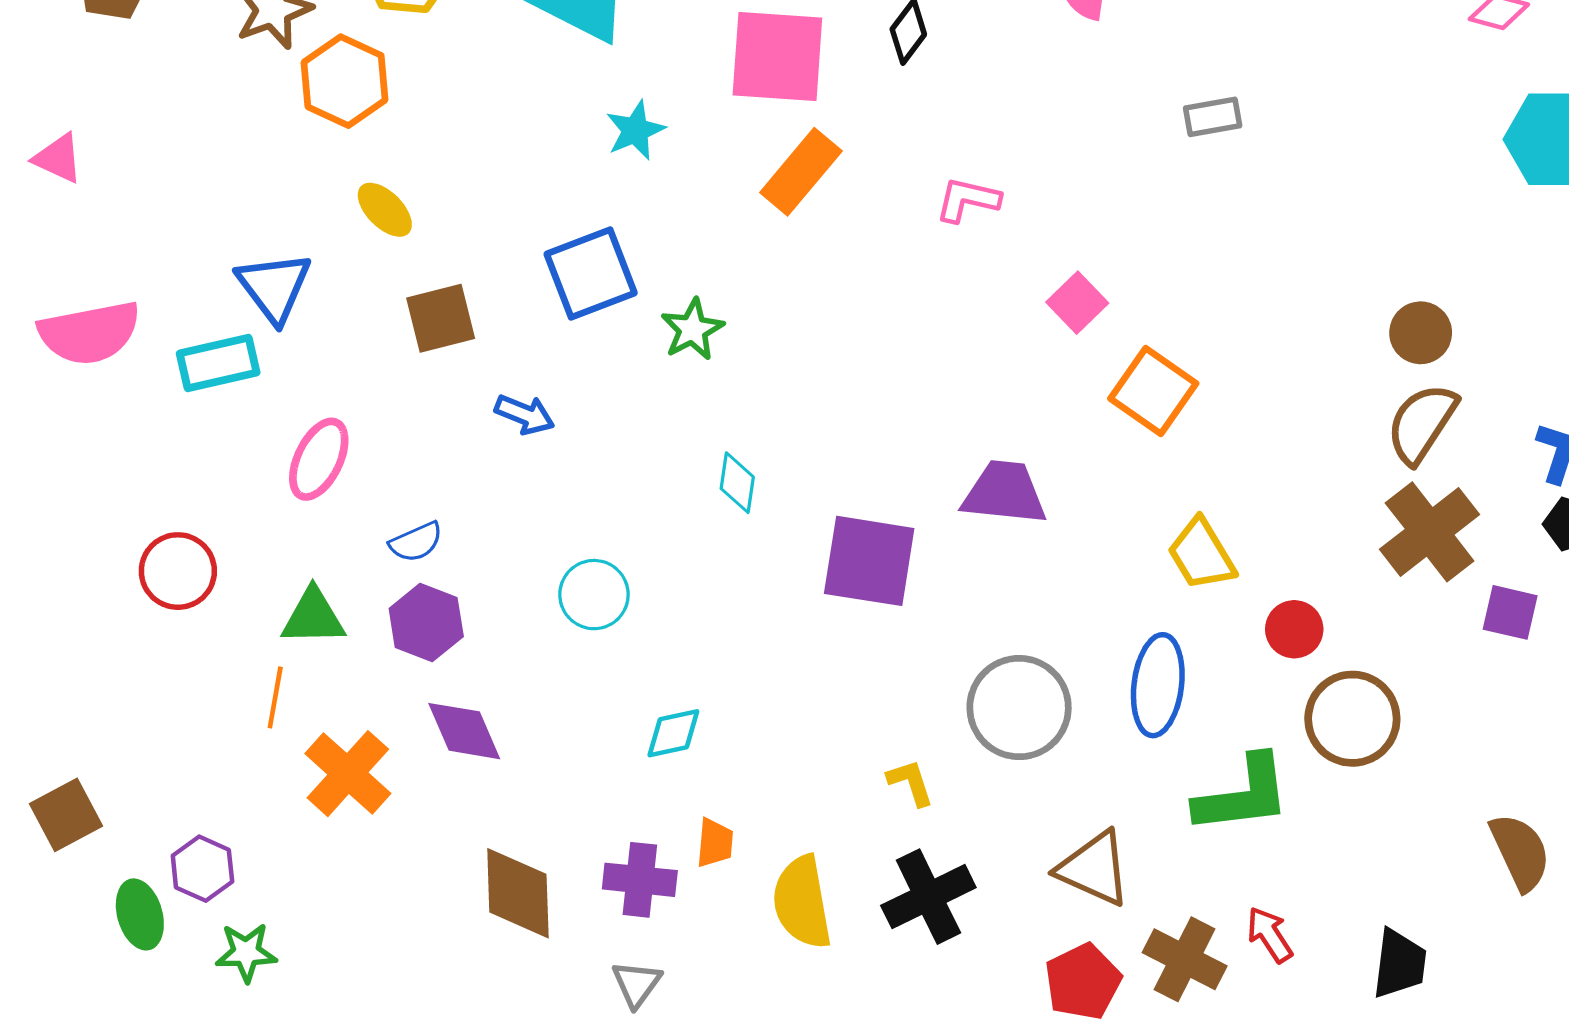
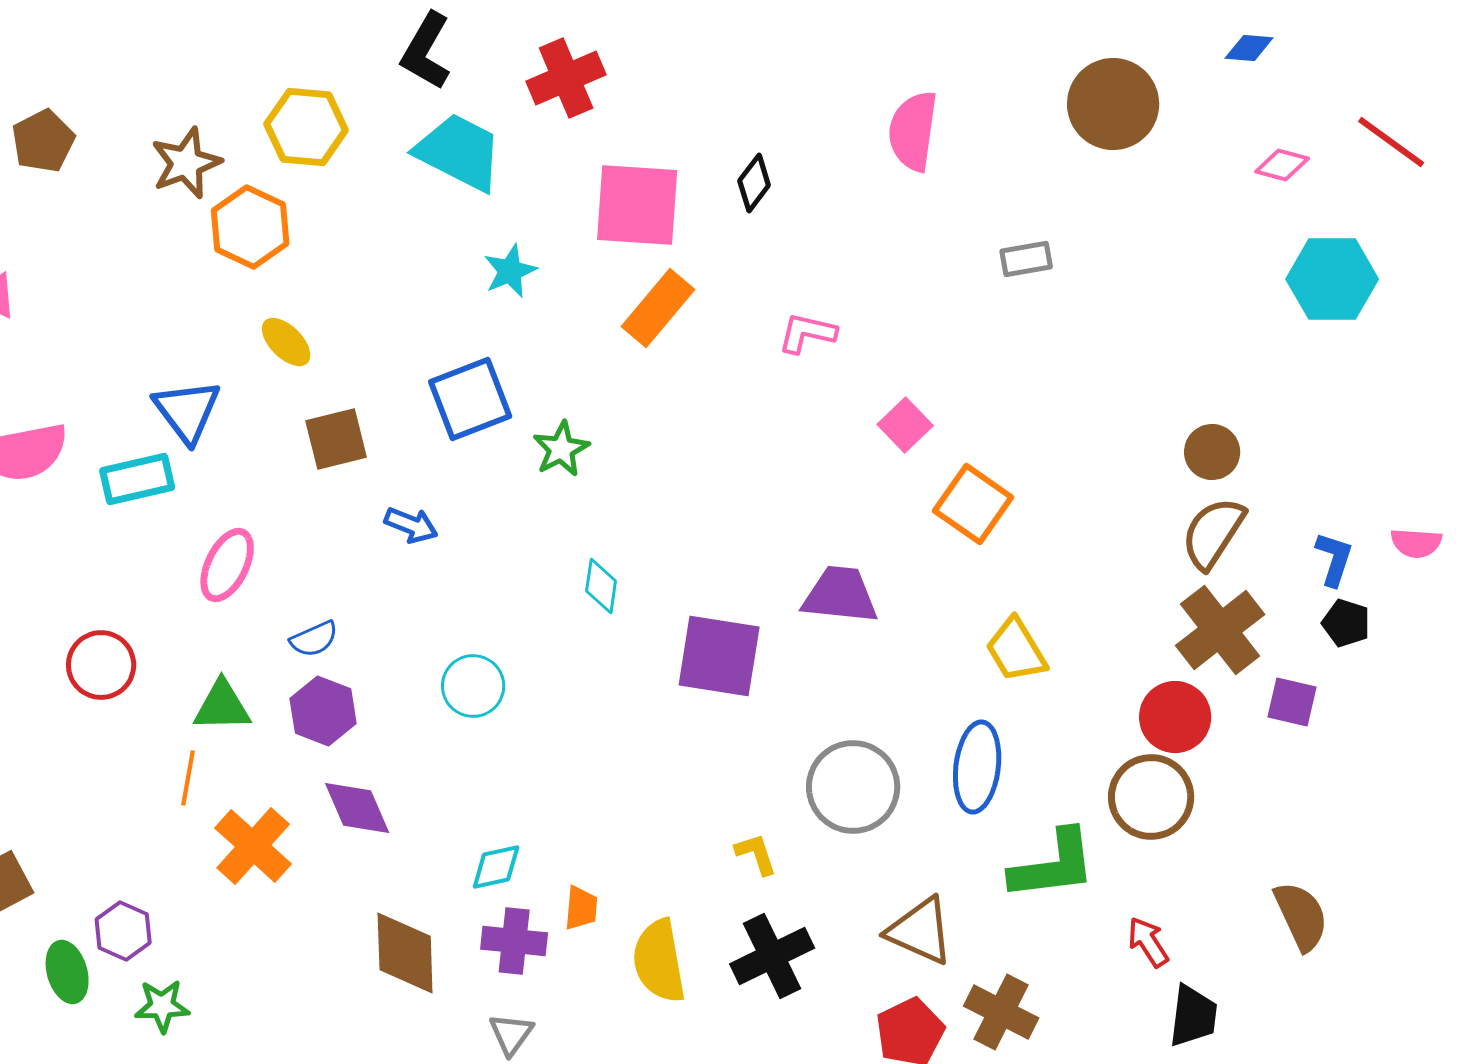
red circle: (1294, 629) -> (1175, 717), moved, size x1.4
cyan diamond: (673, 733) -> (496, 867), moved
red arrow: (1270, 935) -> (1148, 942), moved

